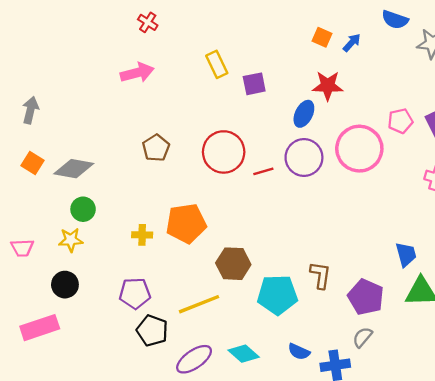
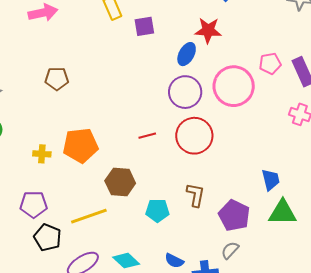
brown pentagon: (156, 148) -> (57, 79), turned 30
red circle: (224, 152) -> (194, 136), moved
red line: (263, 171) -> (147, 136), moved
cyan pentagon: (277, 295) -> (157, 210), size x0.7

